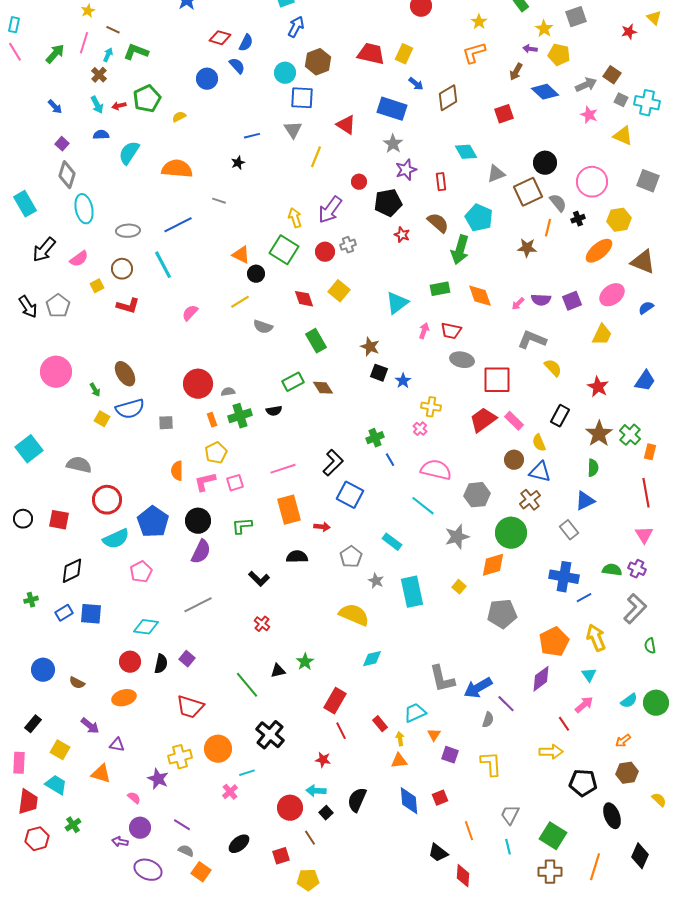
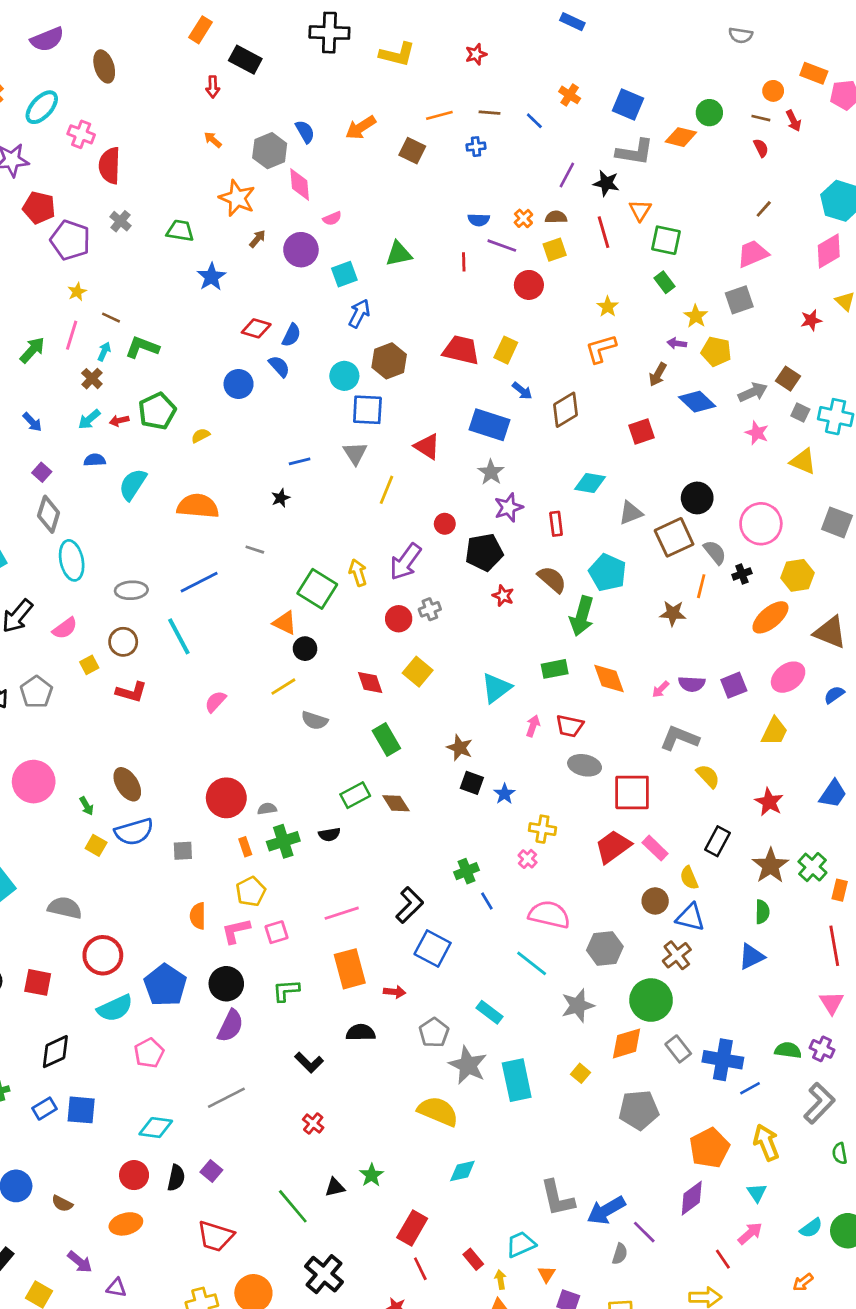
cyan arrow: (97, 105) -> (89, 419), turned 78
cyan diamond: (466, 152) -> (590, 483), turned -50
green square: (284, 250) -> (317, 589), moved
gray rectangle: (569, 530) -> (678, 1049), moved
gray star: (376, 581) -> (468, 1065), size x1.8

